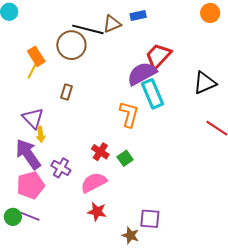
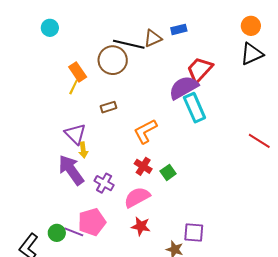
black triangle: (205, 83) -> (252, 54), moved
brown rectangle: (66, 92) -> (108, 107), turned 56
orange L-shape: (129, 114) -> (145, 131), moved, turned -132
pink pentagon: (31, 185) -> (92, 222), moved

